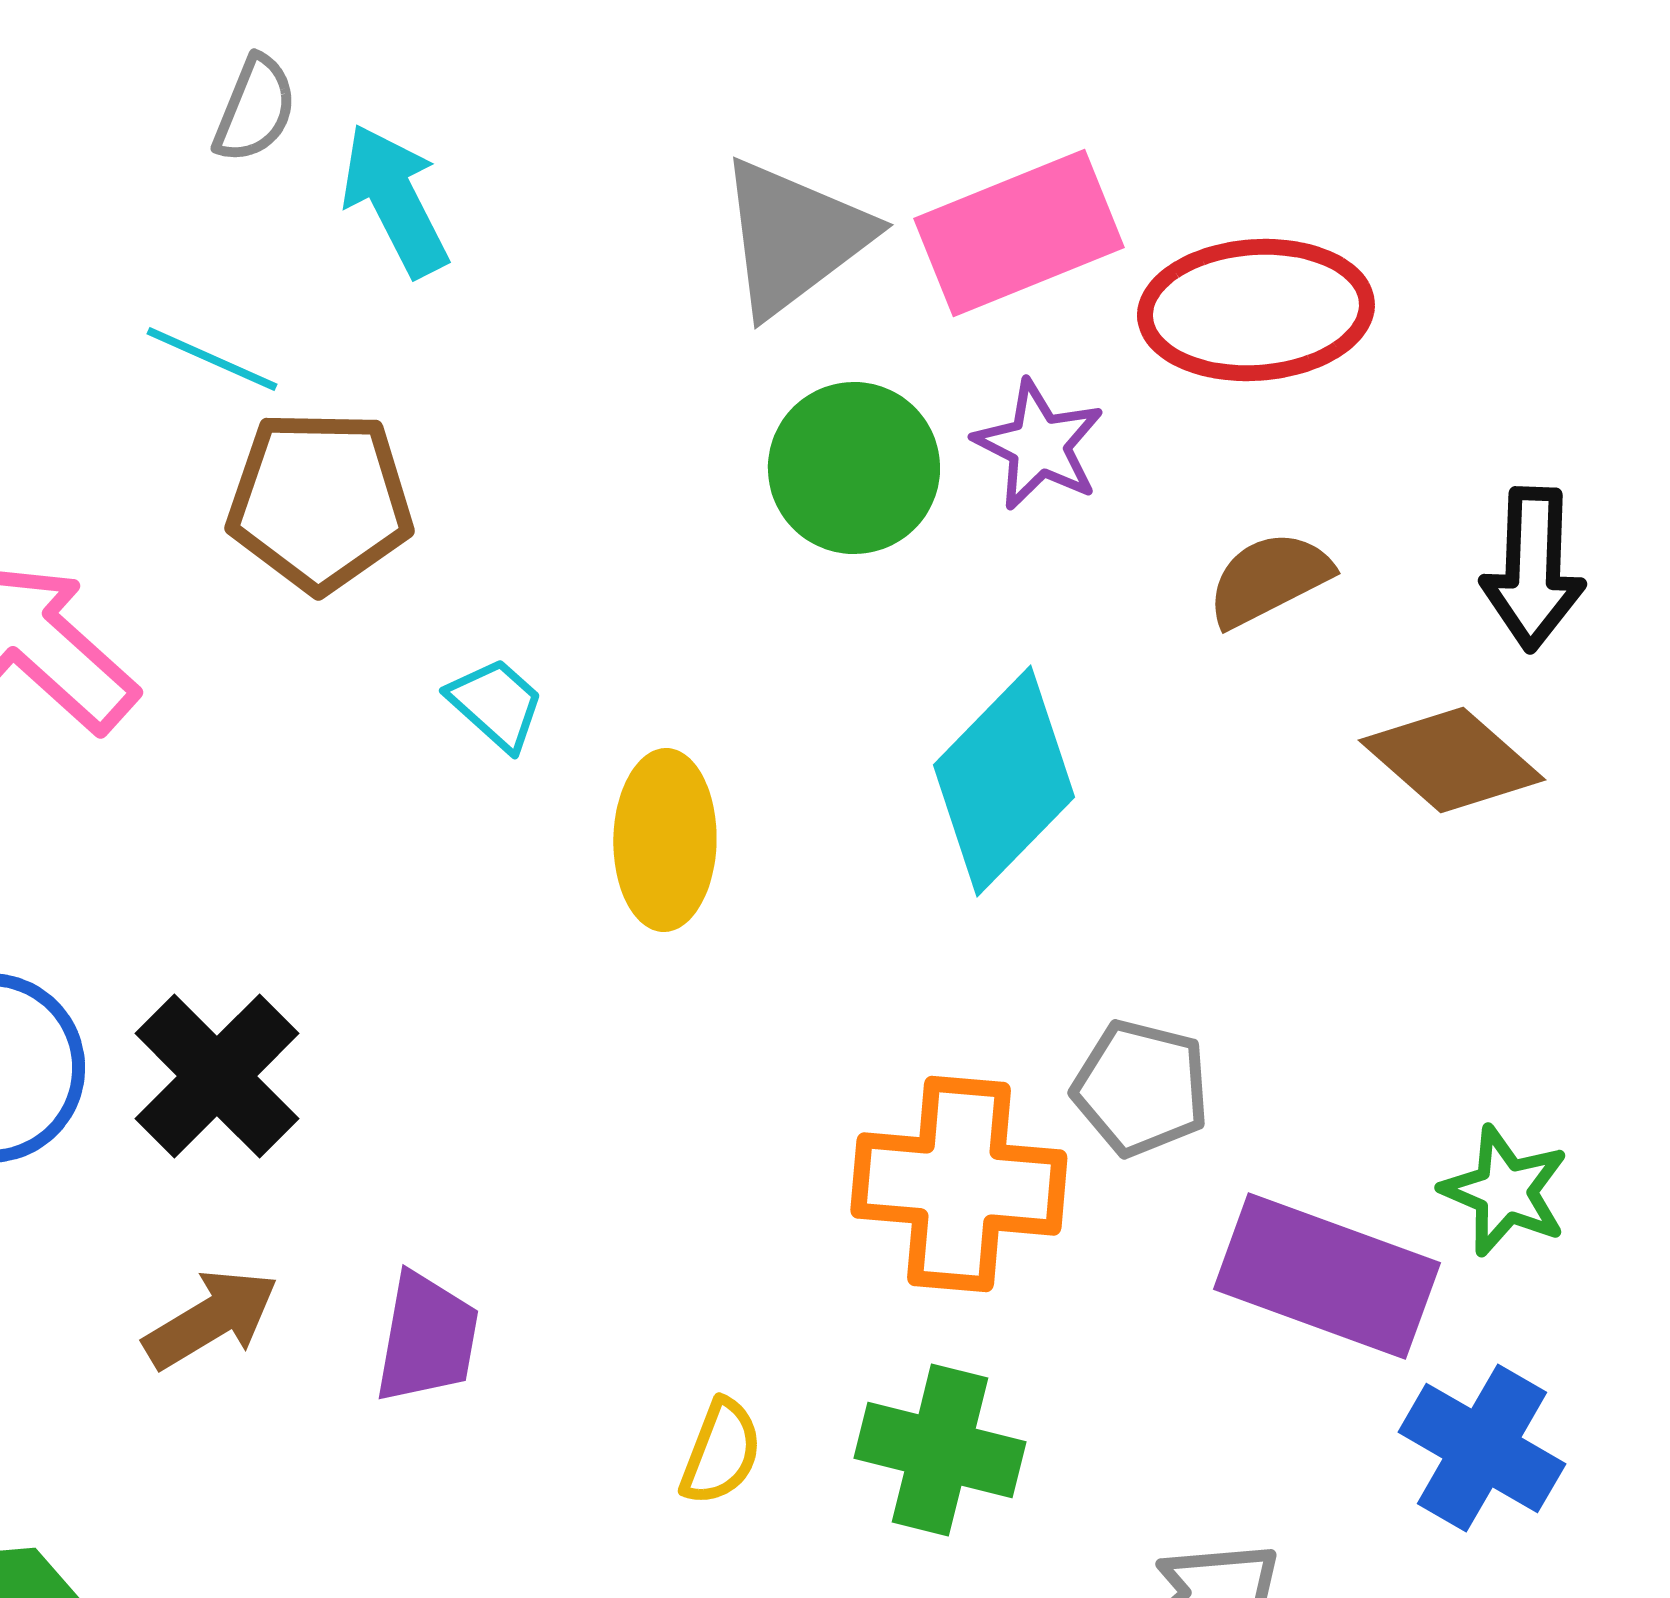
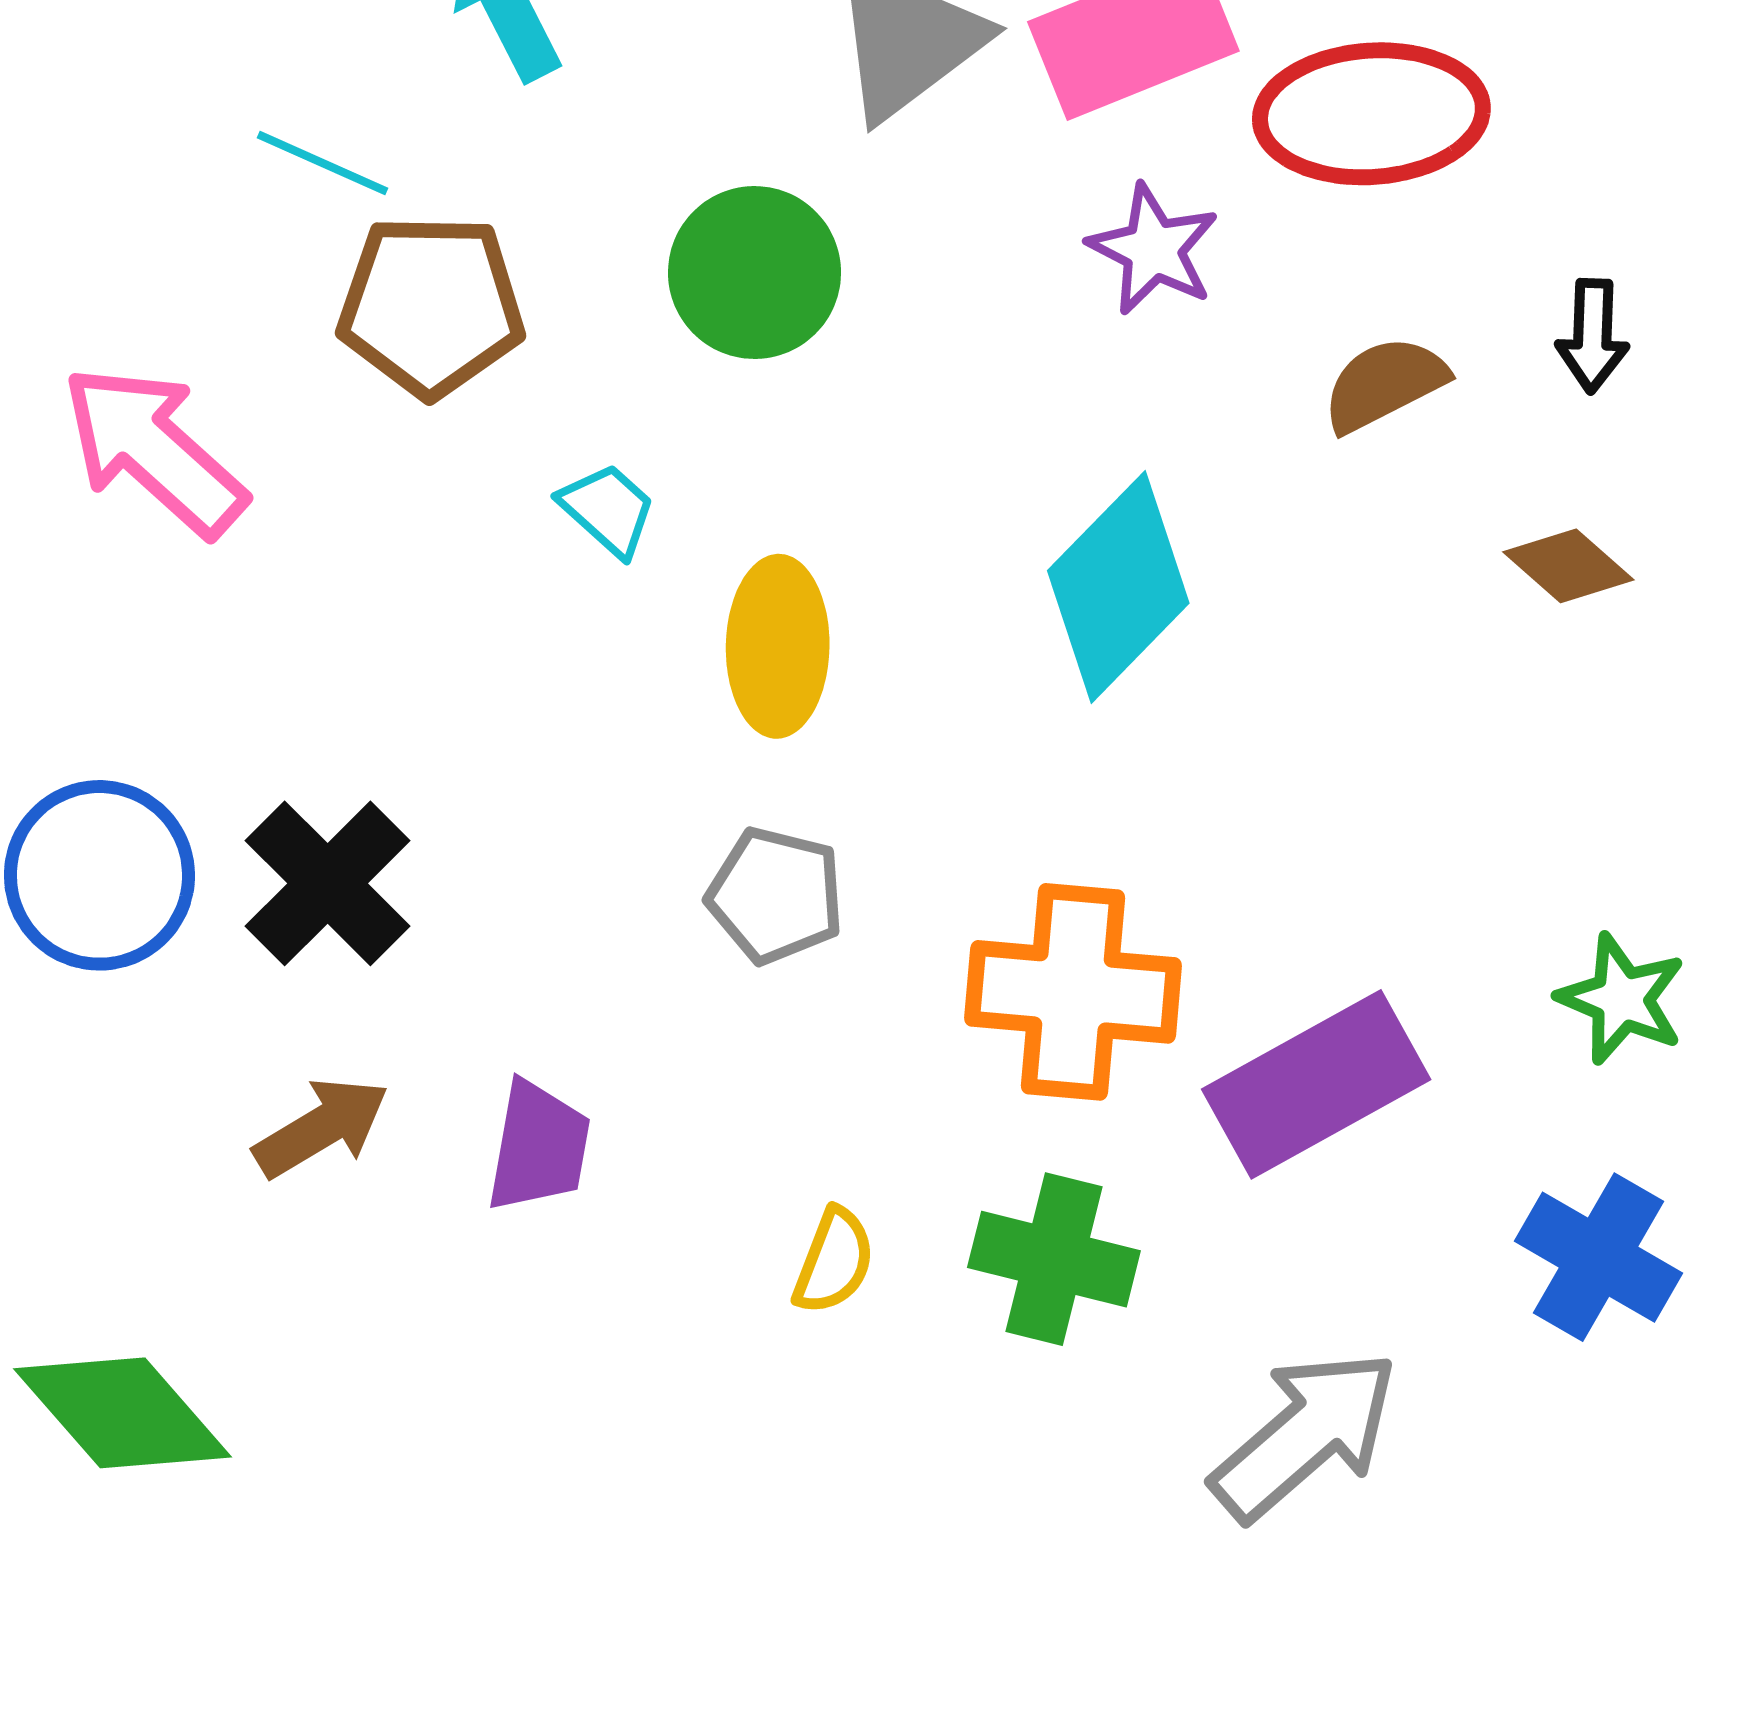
green circle: (854, 468) -> (755, 273), moved
black arrow: (1533, 569) -> (1592, 336), moved, size x0.7
brown diamond: (1452, 760) -> (1568, 566), size x0.7
gray pentagon: (1141, 1088) -> (776, 895), moved
purple rectangle: (1327, 1276) -> (1316, 1084), moved, turned -49

